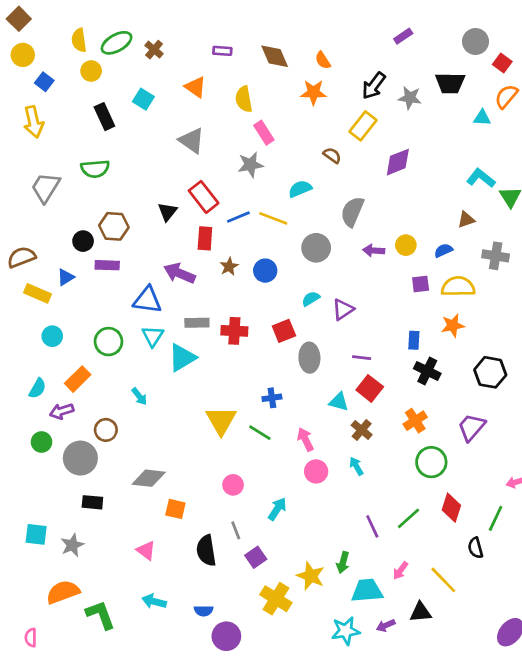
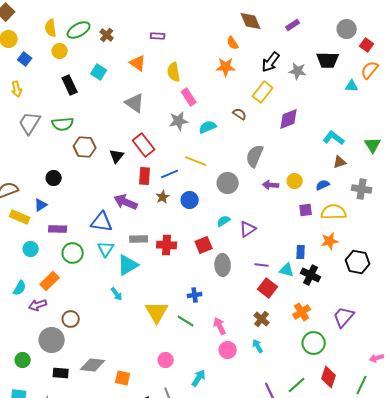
brown diamond: (275, 56) -> (251, 21), moved
yellow arrow: (33, 122) -> (17, 89), size x0.7
cyan L-shape: (481, 178) -> (334, 138), moved
gray trapezoid: (46, 188) -> (30, 123), moved
cyan semicircle: (300, 189) -> (208, 127), moved
blue line: (238, 217) -> (170, 174), moved
brown hexagon: (114, 226) -> (85, 147), moved
purple rectangle: (107, 265) -> (58, 229), moved
black hexagon: (490, 372) -> (358, 262), moved
cyan arrow: (139, 396) -> (117, 294), moved
cyan triangle: (339, 402) -> (287, 270), moved
green circle: (42, 442) -> (23, 360), moved
gray diamond: (149, 478) -> (93, 365), moved

